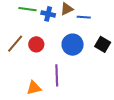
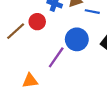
red circle: (36, 44) -> (37, 22), moved
purple line: (57, 75) -> (56, 57), moved, turned 30

